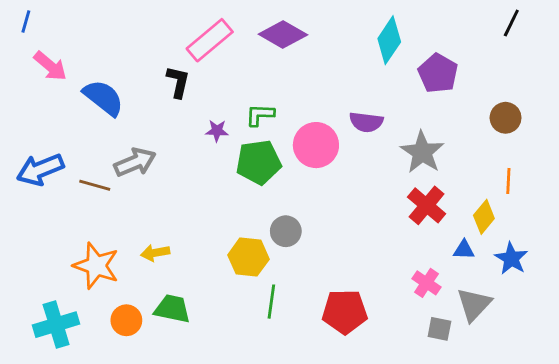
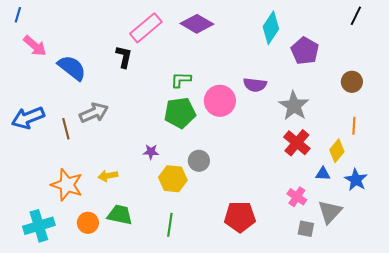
purple star: (217, 131) -> (151, 152), moved
brown line: (95, 185) -> (66, 129), turned 60
green line: (271, 302) -> (170, 225), moved

